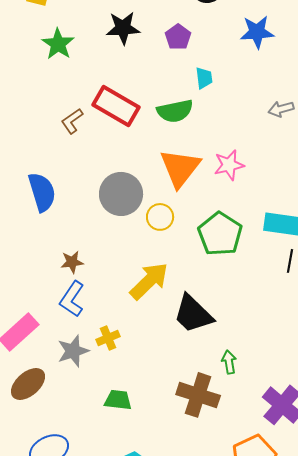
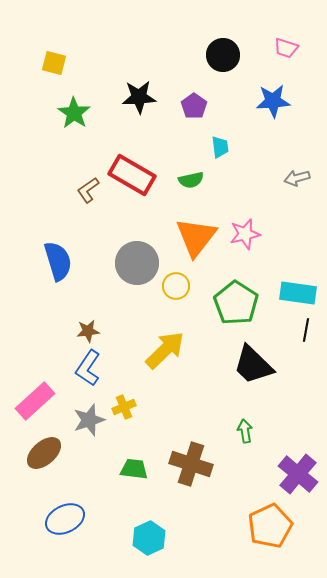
green semicircle: (175, 111) -> (191, 180), size x0.7
black trapezoid: (193, 314) -> (253, 365), moved
brown cross: (198, 395) -> (191, 464), moved

